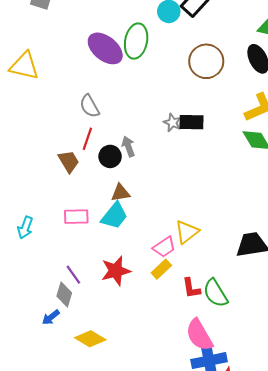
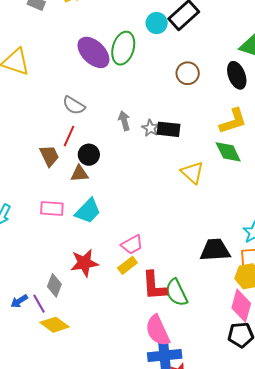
brown circle: (206, 61) -> (188, 73), size x0.7
gray semicircle: (90, 106) -> (74, 105), turned -35
gray arrow: (128, 146) -> (124, 121), moved
brown triangle: (120, 193) -> (79, 174), moved
yellow triangle: (187, 232) -> (192, 173), moved, turned -45
purple line: (73, 275) -> (39, 304), moved
red L-shape: (191, 288) -> (154, 286), size x1.5
gray diamond: (64, 294) -> (54, 285), moved

